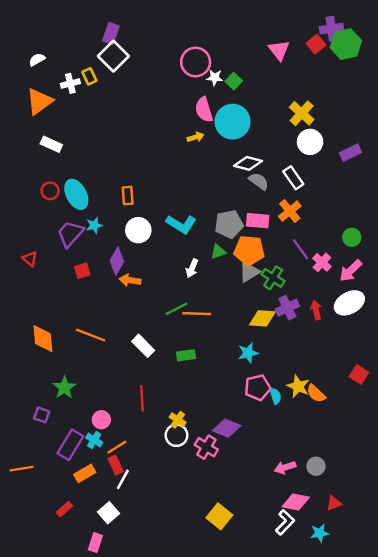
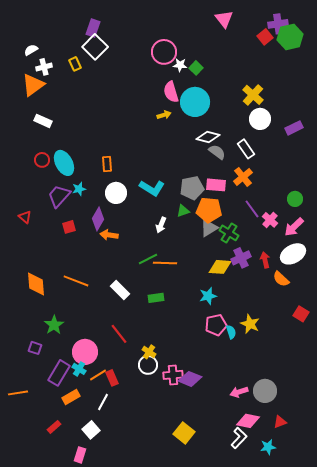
pink triangle: (279, 50) -> (224, 19), moved
white cross: (70, 83) -> (44, 67), moved
orange semicircle: (316, 393) -> (281, 279), moved
red line: (142, 398) -> (119, 334), turned -35
pink circle: (101, 420) -> (85, 352), size x1.6
purple diamond: (227, 428) -> (190, 379), moved
pink cross: (206, 447) -> (173, 375), turned -36
red rectangle: (116, 465) -> (112, 378), moved
gray circle: (316, 466) -> (265, 391), size x1.5

